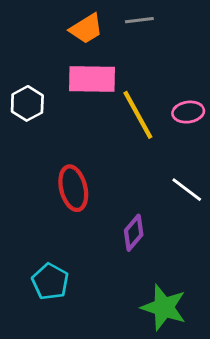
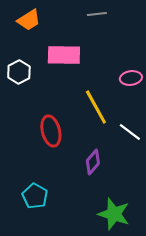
orange trapezoid: (86, 29) -> (29, 20), moved
yellow line: (138, 115) -> (96, 107), moved

